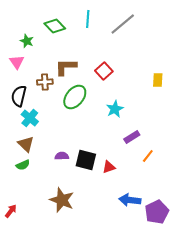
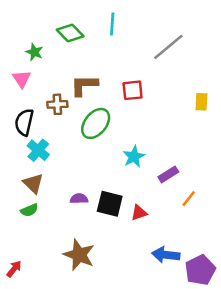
gray line: (123, 24) -> (168, 47), moved
red square: (104, 71) -> (133, 90), turned 36
cyan star: (115, 109) -> (134, 157), moved

